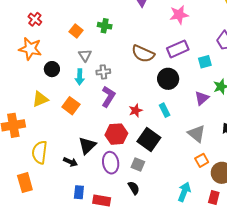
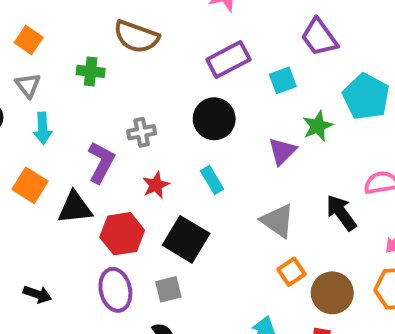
green cross: (105, 26) -> (91, 71), moved
brown semicircle: (143, 54) -> (136, 37), moved
gray triangle: (85, 55) -> (28, 85), moved
gray cross: (103, 72) -> (142, 132), moved
black triangle: (87, 145) -> (75, 208), moved, turned 42
gray square: (138, 164) -> (168, 289), turned -32

